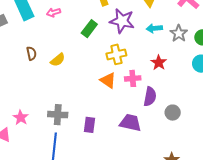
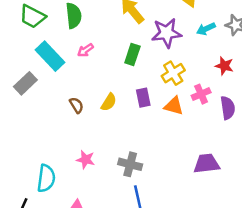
gray cross: (58, 115) -> (130, 164), turned 30
pink star: (21, 118) -> (86, 160), moved
purple trapezoid: (130, 123) -> (207, 164), moved
purple rectangle: (89, 125) -> (143, 98), moved

